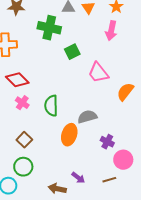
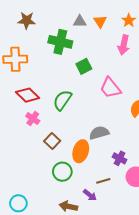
green semicircle: (51, 106) -> (62, 100), moved, turned 35
brown square: (24, 140) -> (52, 141), moved
green circle: (23, 167) -> (62, 172), moved
brown line: (109, 180) -> (103, 181), moved

